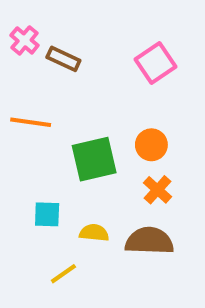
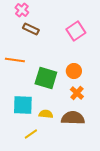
pink cross: (25, 40) -> (22, 10), moved
green square: (94, 159) -> (46, 78), turned 30
cyan square: (47, 214) -> (23, 105), size x1.5

